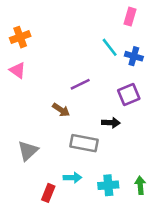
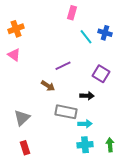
pink rectangle: (130, 17) -> (72, 13), moved
blue cross: (134, 56) -> (105, 33), moved
purple square: (129, 95) -> (101, 74), turned -36
cyan arrow: (73, 178) -> (85, 124), moved
red rectangle: (48, 193) -> (25, 148), moved, turned -40

